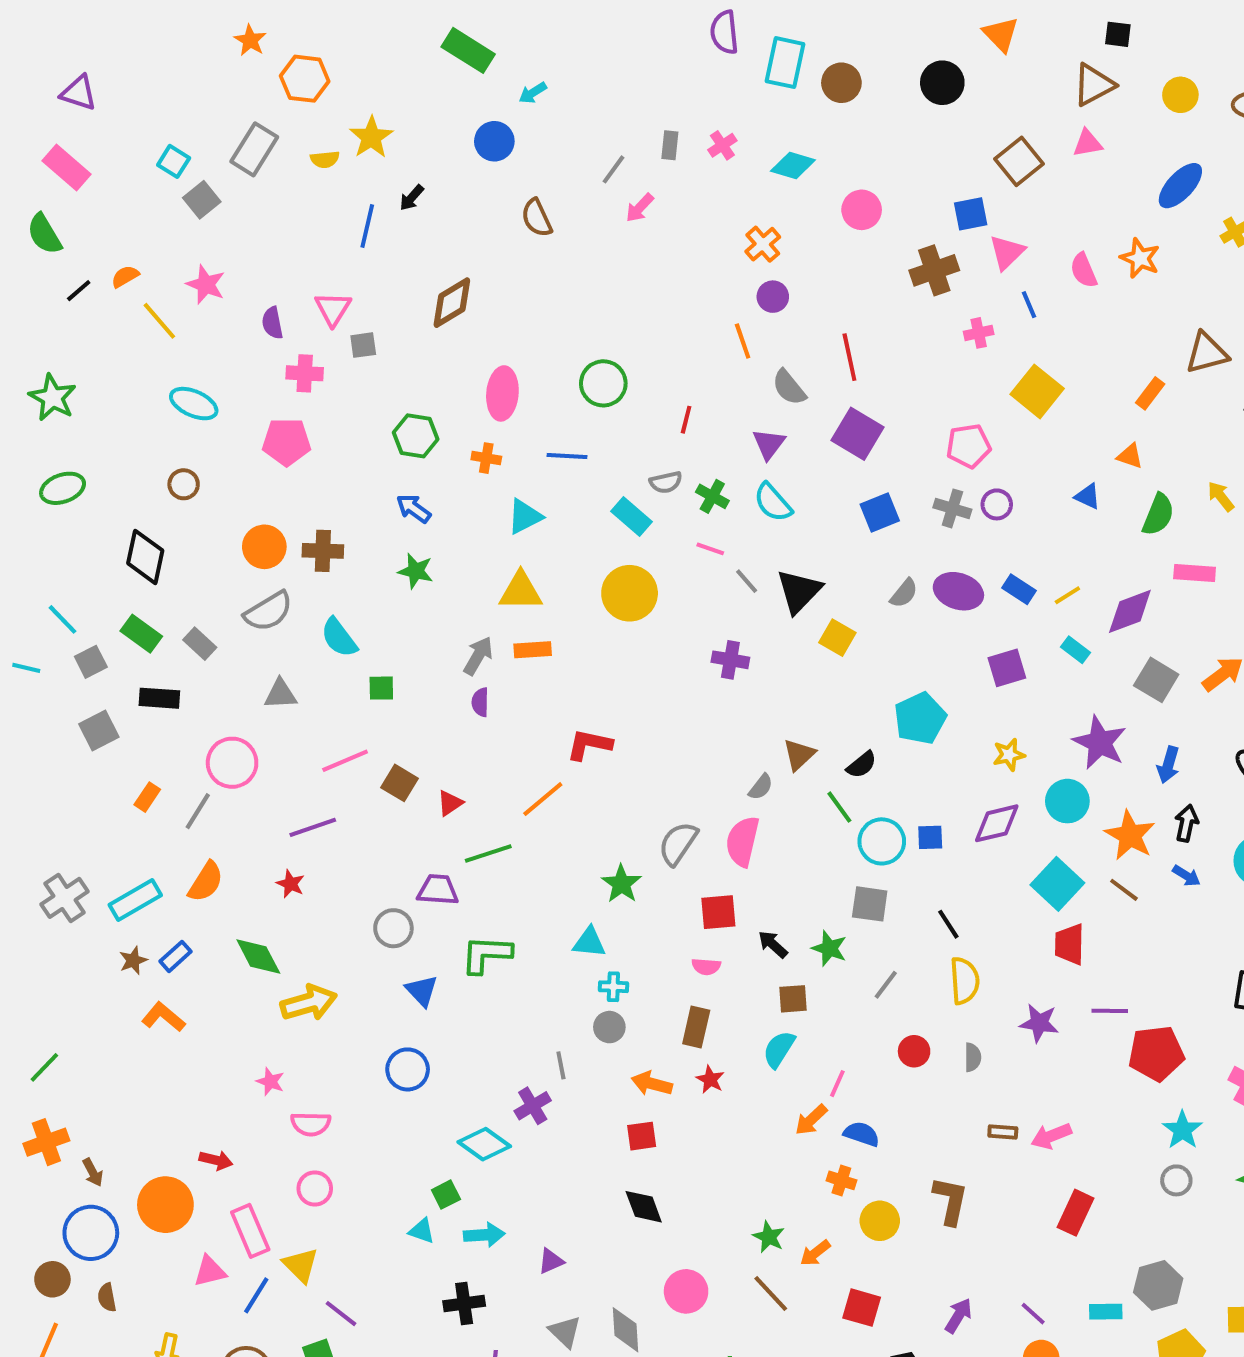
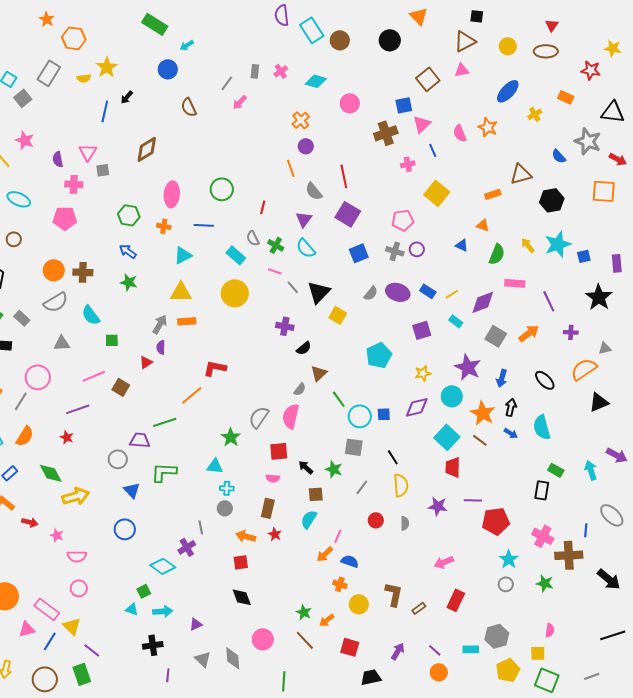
cyan rectangle: (785, 63) -> (312, 30), turned -45
orange rectangle: (1150, 393) -> (493, 194), turned 35
gray semicircle: (666, 482) -> (253, 238), turned 77
black semicircle: (862, 765) -> (304, 348), moved
red triangle: (450, 803) -> (146, 362), moved
brown rectangle: (1003, 1132) -> (419, 608), moved, turned -40
red arrow: (216, 1160) -> (30, 522), moved
pink rectangle: (250, 1231) -> (47, 609), turned -30

